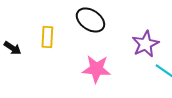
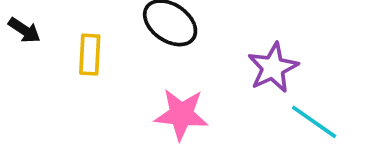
black arrow: (12, 48) -> (24, 30), moved

